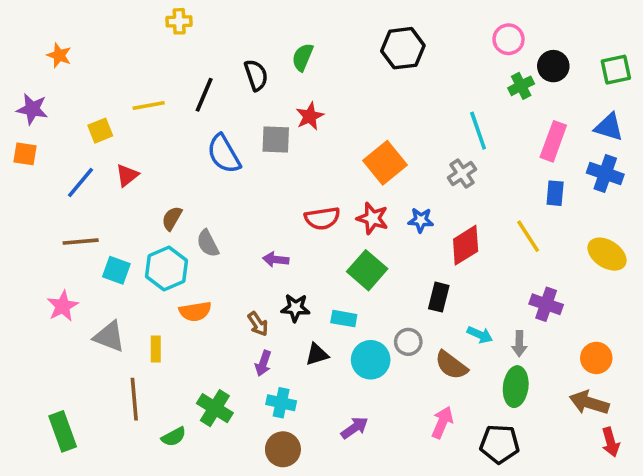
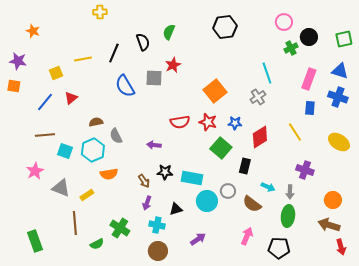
brown semicircle: (172, 218) -> (96, 122), turned 48
green square: (367, 270) -> (221, 148), moved
cyan rectangle: (344, 319) -> (192, 178), size x1.5
yellow rectangle: (156, 349) -> (87, 195), turned 56
black triangle: (317, 354) -> (176, 209), moved

